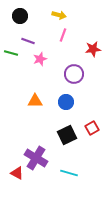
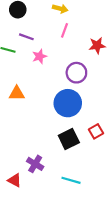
orange triangle: (35, 101) -> (17, 93), moved
blue circle: (66, 102) -> (68, 103), size x1.6
purple cross: (36, 158) -> (35, 164), size x0.7

